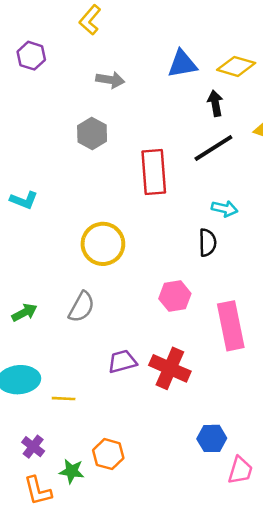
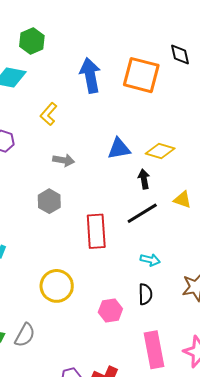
black semicircle: (207, 243) -> (145, 294), moved
pink hexagon: (175, 296) -> (110, 311), moved
gray semicircle: (82, 307) -> (25, 335), moved

